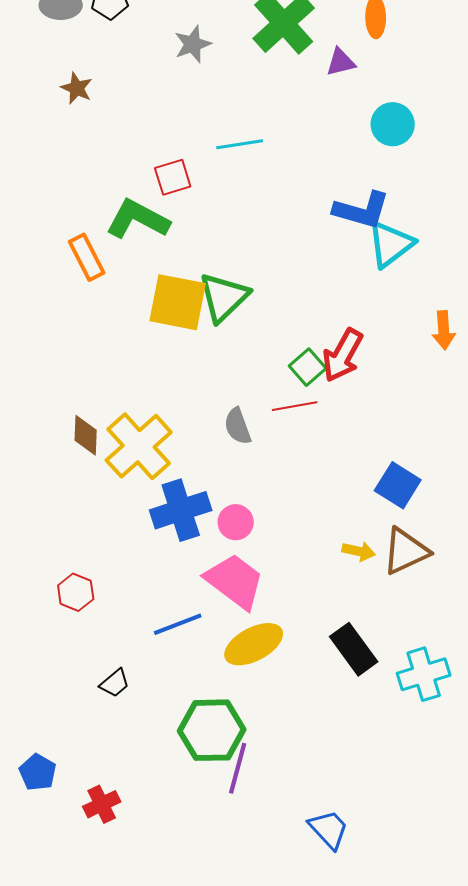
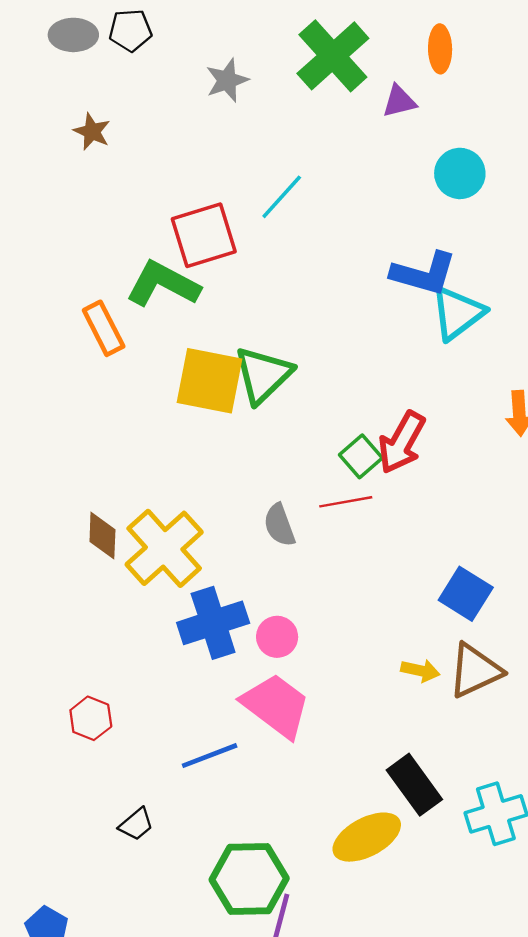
cyan line: (240, 144) -> (282, 197), turned -39
red square: (173, 177) -> (204, 235), size x1.5
yellow ellipse: (254, 644) -> (367, 837), moved

